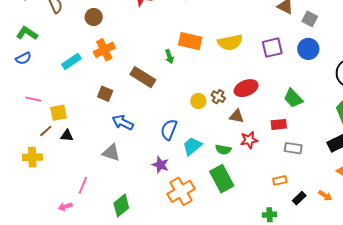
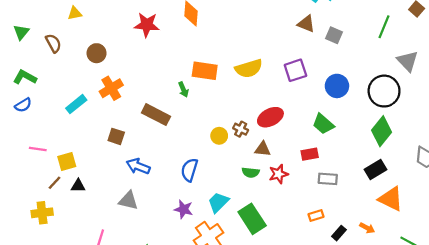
blue circle: (308, 49) -> (337, 86), moved
cyan trapezoid: (192, 146) -> (218, 202), moved
green semicircle: (223, 150) -> (251, 172), moved

